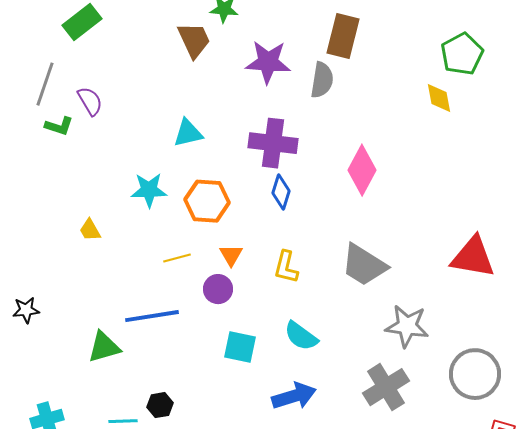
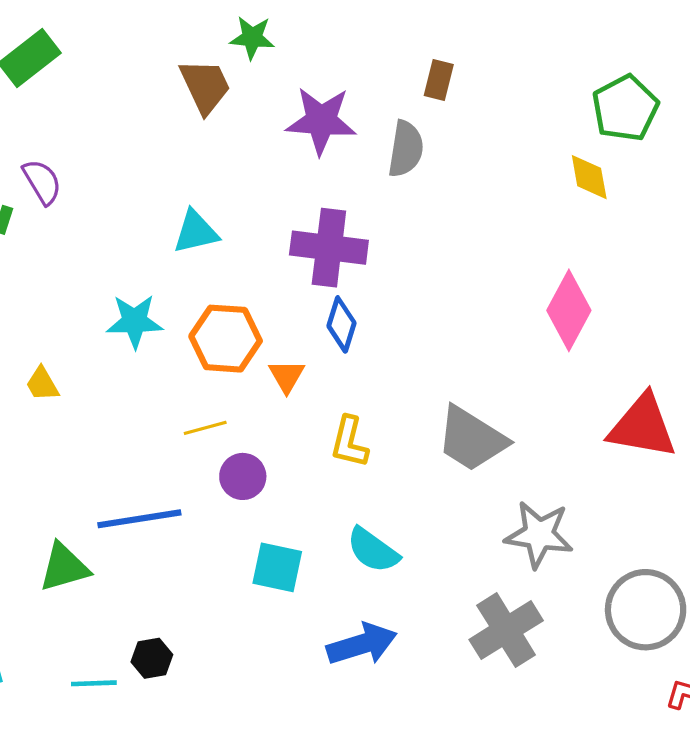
brown rectangle: (343, 36) -> (439, 80), size x0.6
pink diamond: (362, 170) -> (569, 310), moved
orange triangle: (231, 255) -> (287, 376), moved
yellow line: (177, 258) -> (205, 428), moved

